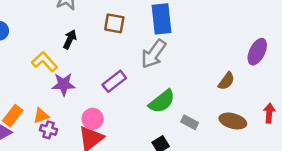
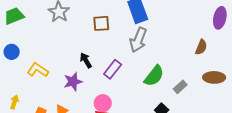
black arrow: (70, 39) -> (86, 60), moved, turned -42
yellow L-shape: (45, 62) -> (38, 70), moved
gray rectangle: (190, 122) -> (180, 87), turned -56

